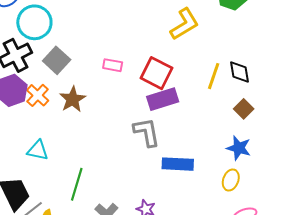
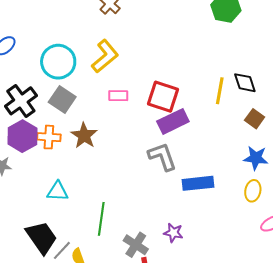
cyan circle: (34, 22) -> (58, 62), moved
yellow L-shape: (184, 24) -> (105, 56), moved
orange cross: (38, 95) -> (49, 137), turned -30

